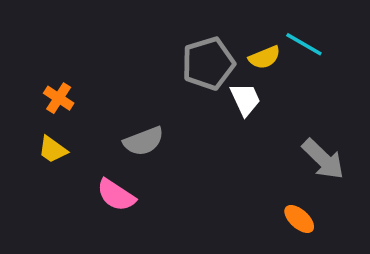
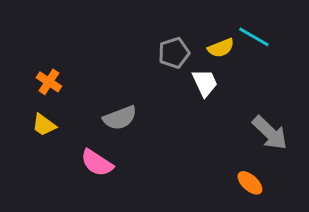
gray pentagon: (208, 63) -> (174, 53), size x0.7

